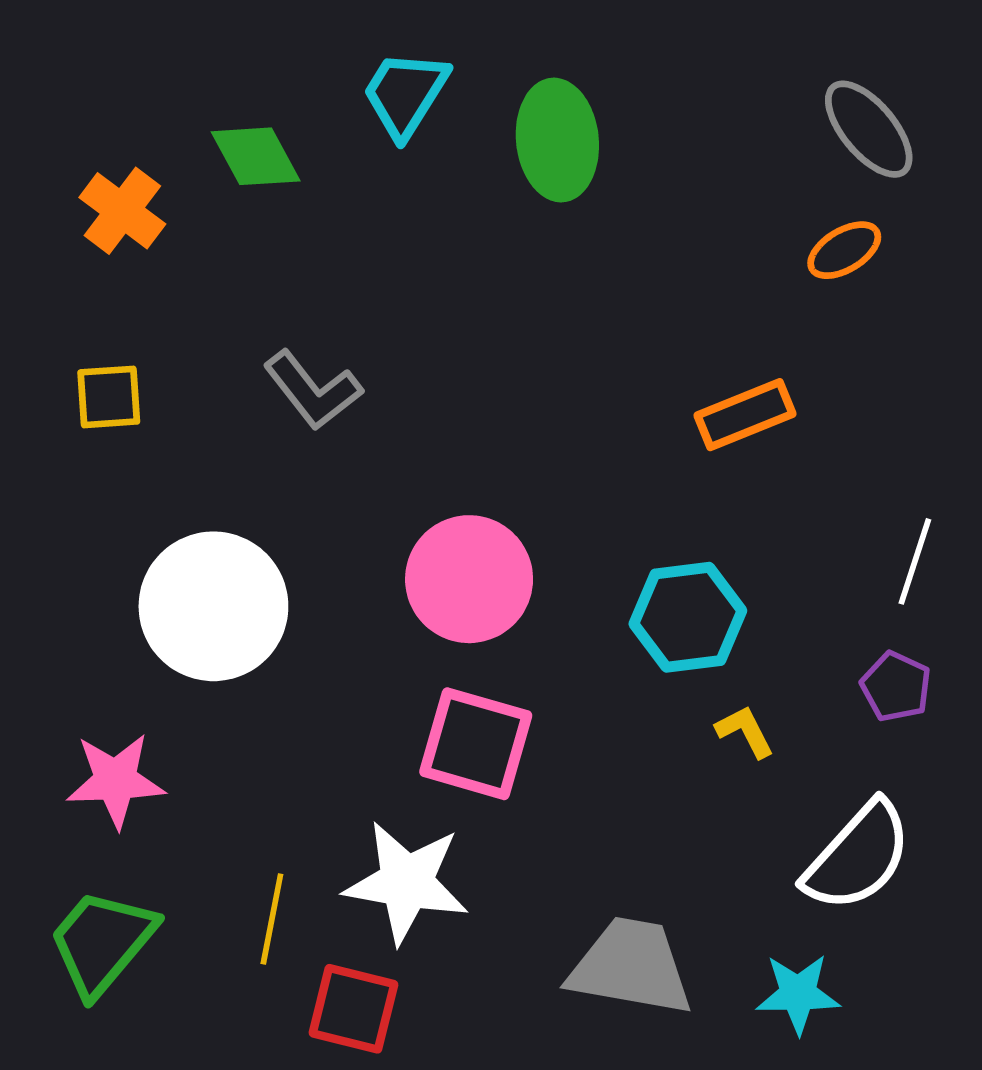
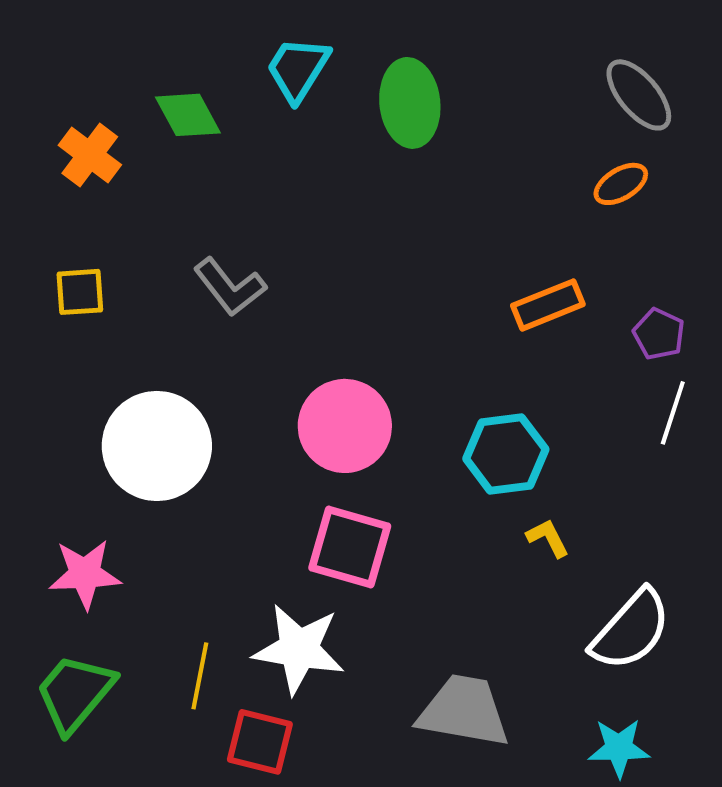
purple pentagon: (896, 687) -> (659, 334), moved
cyan star: (798, 994) -> (619, 748), moved

